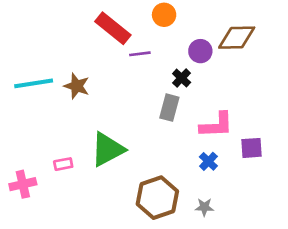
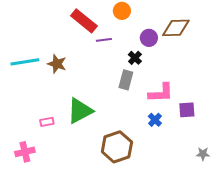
pink cross: (23, 184) -> (25, 152), moved
gray star: (204, 207) -> (203, 154), moved

